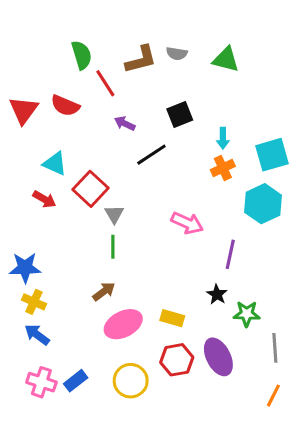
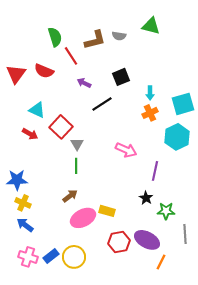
green triangle: (226, 59) -> (151, 26), moved
yellow rectangle: (172, 318) -> (107, 211), moved
purple ellipse: (218, 357) -> (147, 240), turned -35
yellow circle: (131, 381) -> (74, 257), moved
orange line: (273, 396) -> (161, 262), moved

